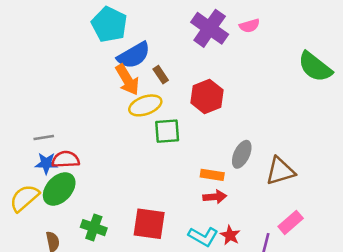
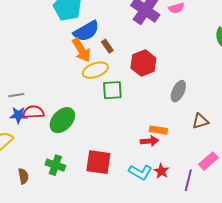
gray ellipse: (242, 154) -> (178, 91), moved
brown triangle: (280, 171) -> (200, 121), size x0.7
orange rectangle: (212, 175) -> (158, 130), moved
green ellipse: (59, 189) -> (62, 120), moved

